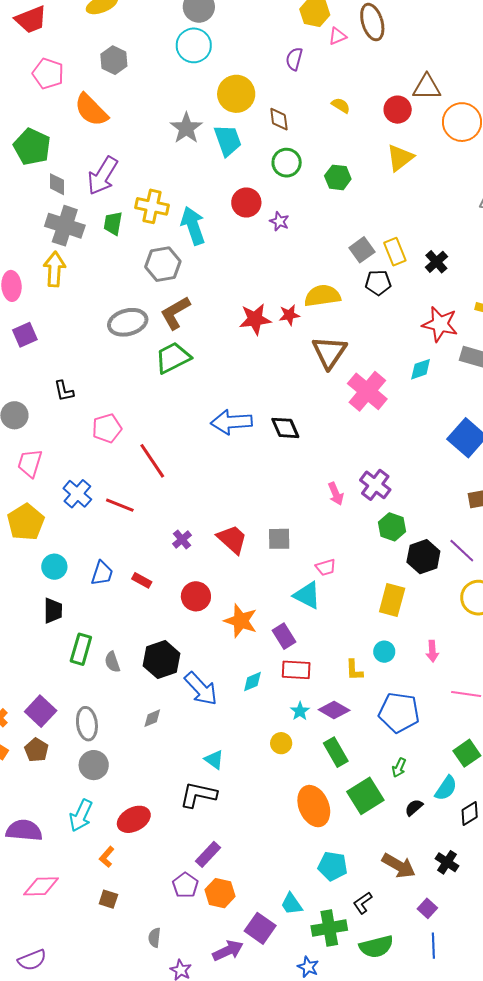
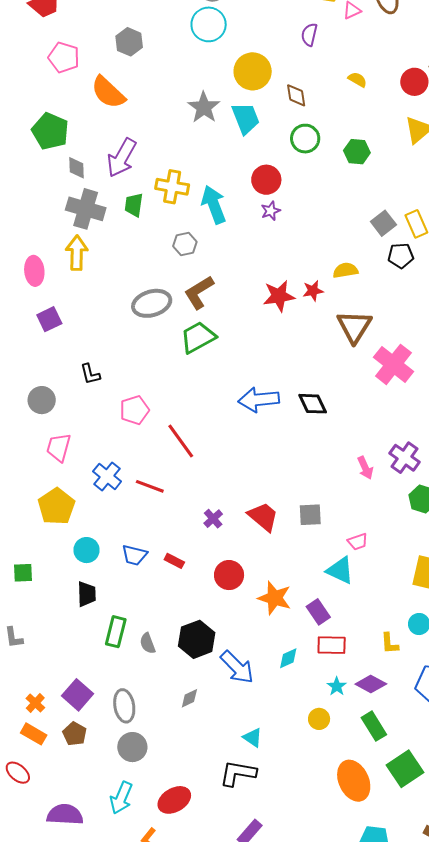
purple star: (279, 221) -> (271, 211), moved, turned 30
gray hexagon: (163, 264) -> (185, 244), size x0.7
yellow semicircle: (322, 296) -> (345, 270), size x0.7
blue trapezoid: (102, 573) -> (134, 555), turned 88

